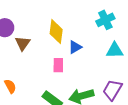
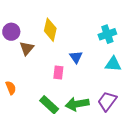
yellow diamond: (56, 32) -> (50, 30), moved
blue triangle: (75, 47) -> (76, 57), turned -40

